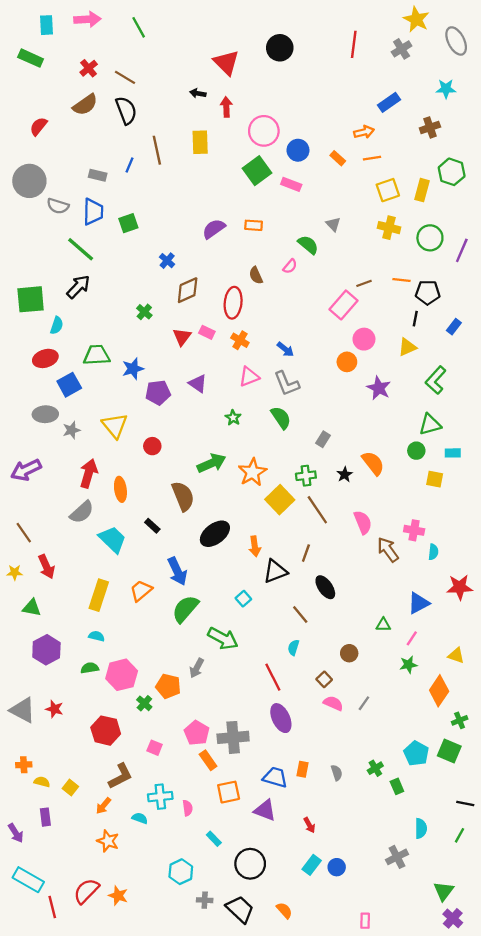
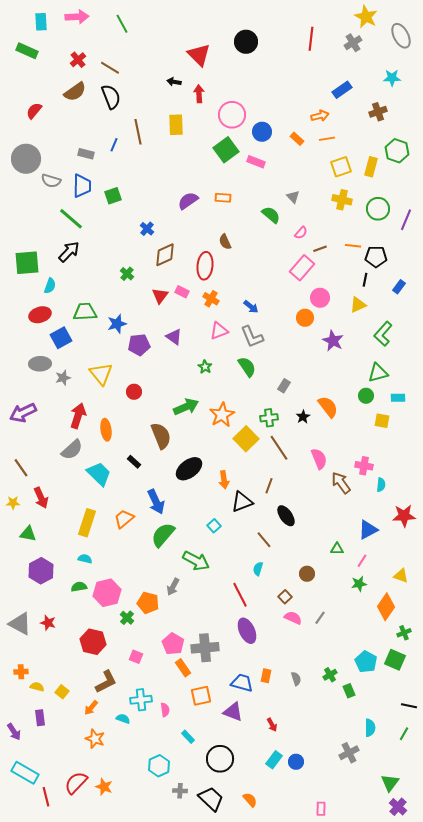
pink semicircle: (290, 266) -> (301, 233), moved

